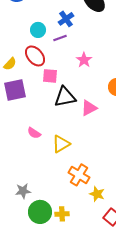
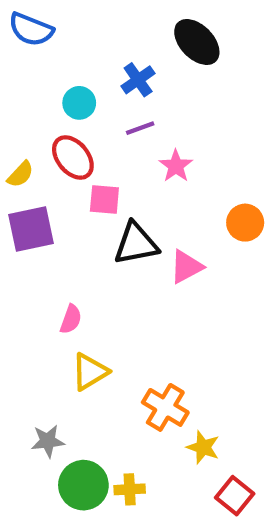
purple line: (60, 38) -> (140, 128), moved
pink semicircle: (34, 133) -> (71, 319), turned -104
yellow triangle: (61, 144) -> (90, 372), moved

